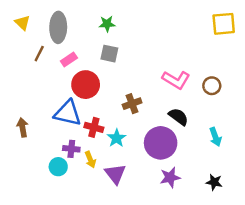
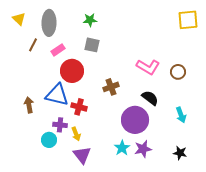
brown arrow: (22, 127) -> (29, 105), moved
cyan star: (117, 138) -> (122, 148), moved
purple triangle: (115, 174) -> (82, 155), moved

